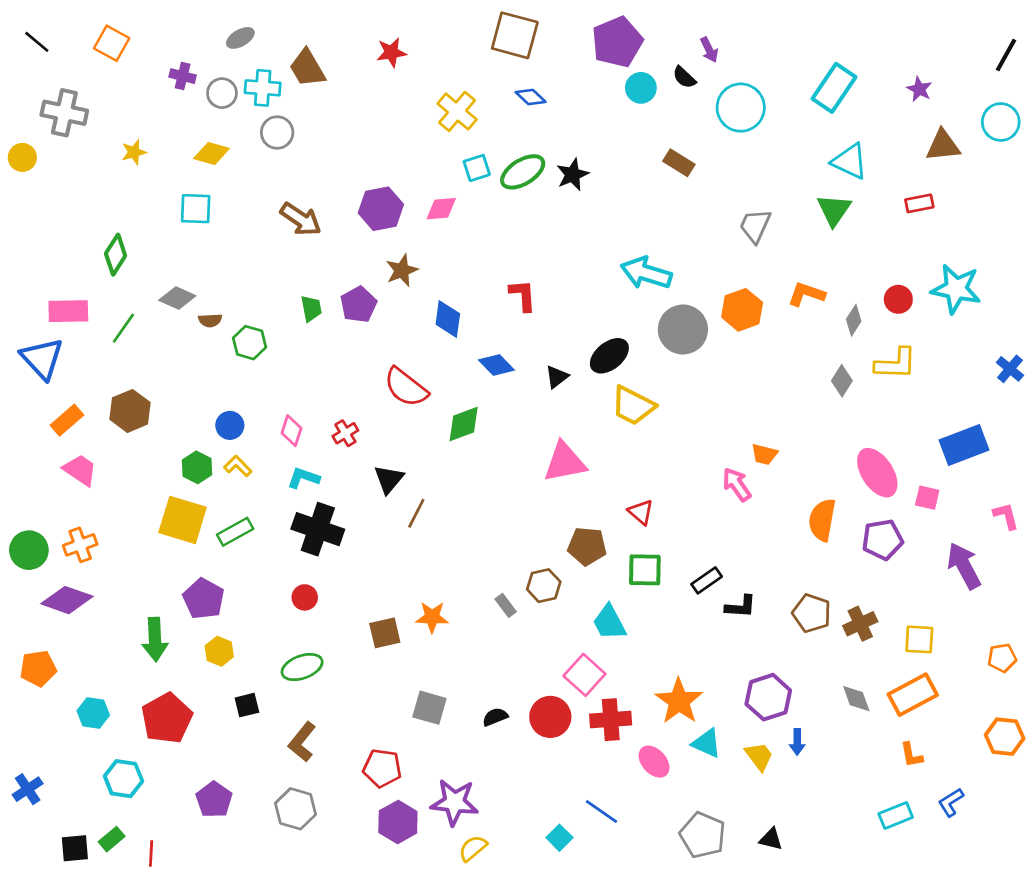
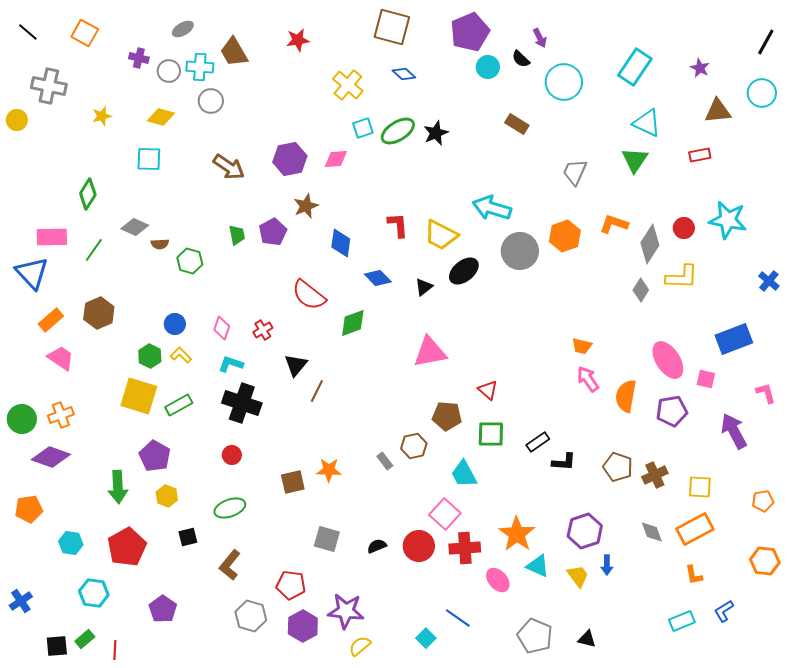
gray diamond: (854, 320) -> (650, 244), size x1.6
yellow trapezoid: (633, 406) -> (441, 235), moved
pink arrow: (737, 484) -> (588, 379), moved
gray hexagon: (295, 809) -> (251, 616), moved

